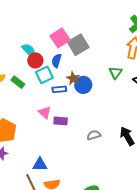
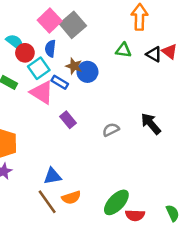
green triangle: (115, 73) -> (123, 50), turned -48
blue rectangle: (59, 89) -> (60, 82), turned 48
pink triangle: (45, 112) -> (42, 92), moved, size x1.5
purple rectangle: (61, 121) -> (68, 120), turned 56

